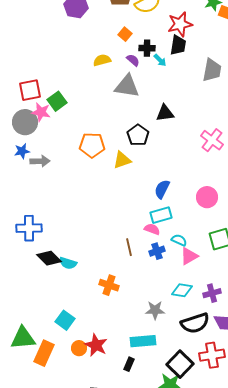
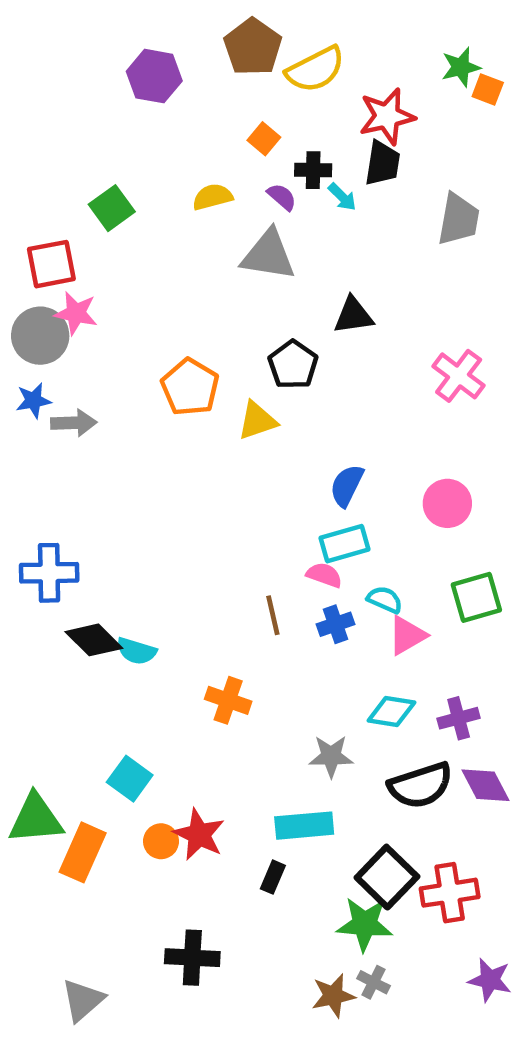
green square: (57, 101) -> (112, 208), moved
orange pentagon: (92, 145) -> (190, 387), turned 30
red cross: (212, 355) -> (450, 893), moved

